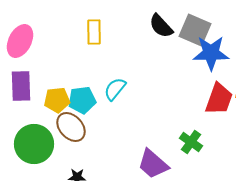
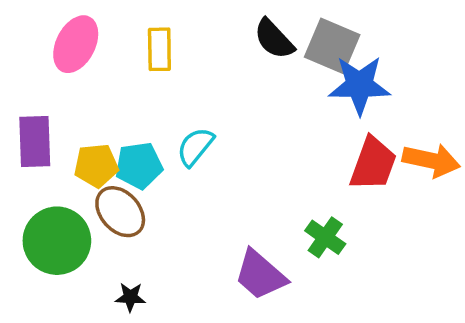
pink ellipse: (20, 41) -> (76, 44), moved

